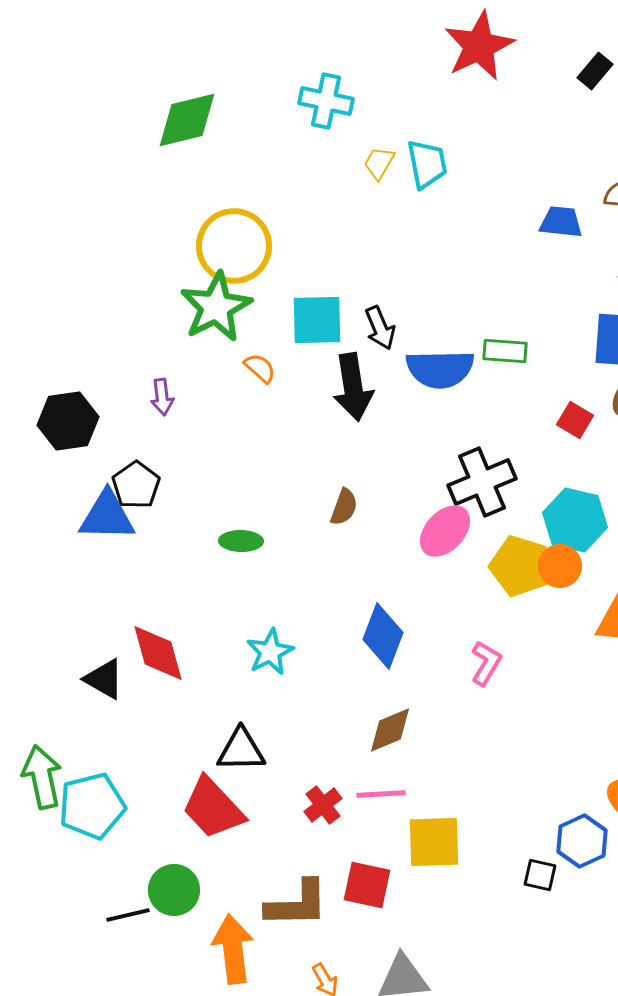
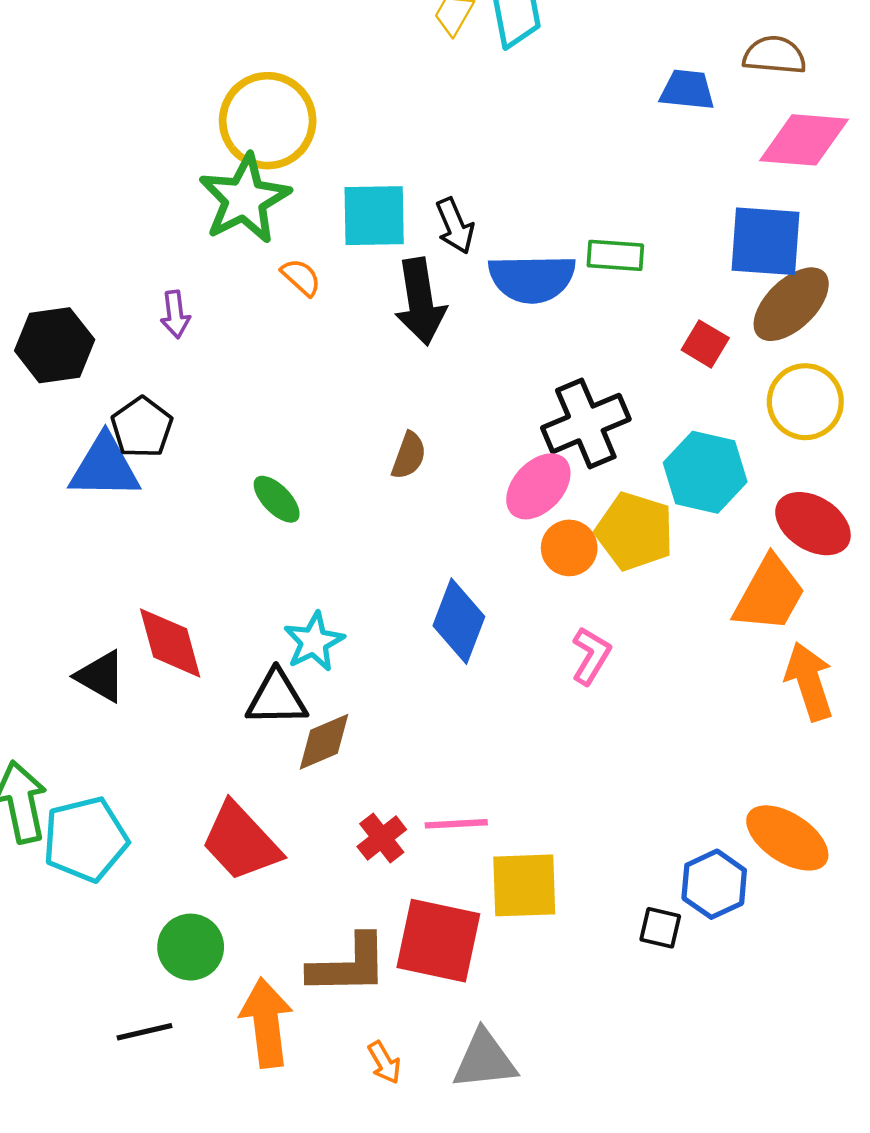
green ellipse: (241, 541) -> (277, 499), turned 45
orange circle: (560, 566) -> (569, 548), moved
brown diamond: (390, 730) -> (324, 742), moved
black triangle: (241, 750) -> (277, 698), moved
red square: (367, 885) -> (438, 941), size x1.4
black line: (128, 915) -> (144, 1032), moved

